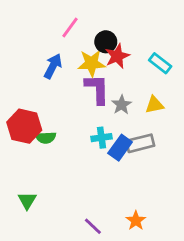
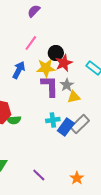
gray star: (122, 105) -> (67, 85), moved
yellow triangle: (154, 105) -> (74, 97), moved
gray rectangle: (140, 143) -> (80, 124), turned -30
purple line: (93, 226) -> (39, 175), moved

